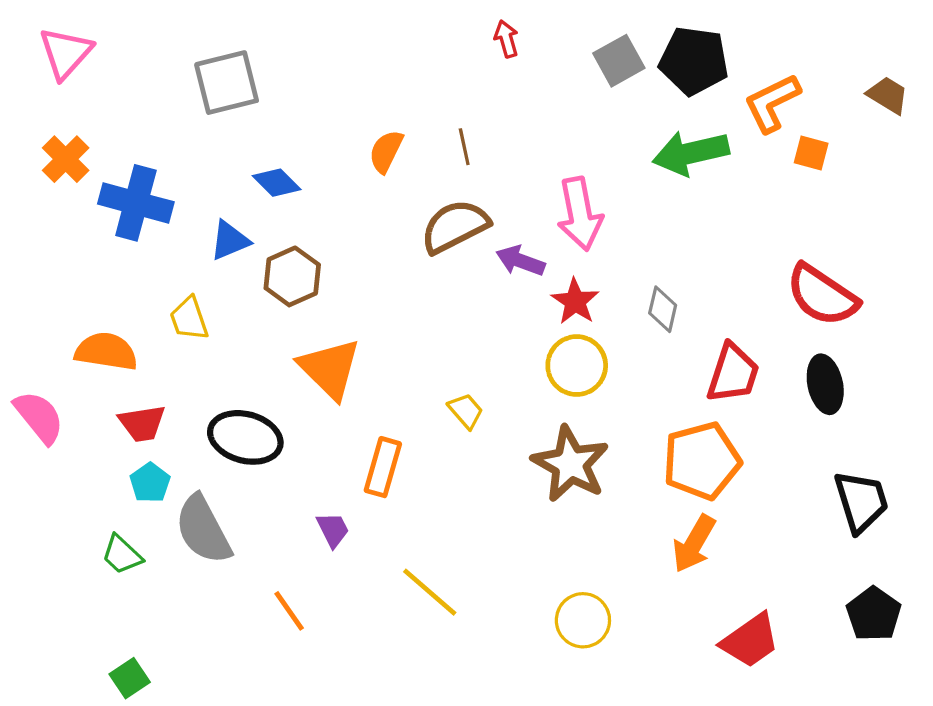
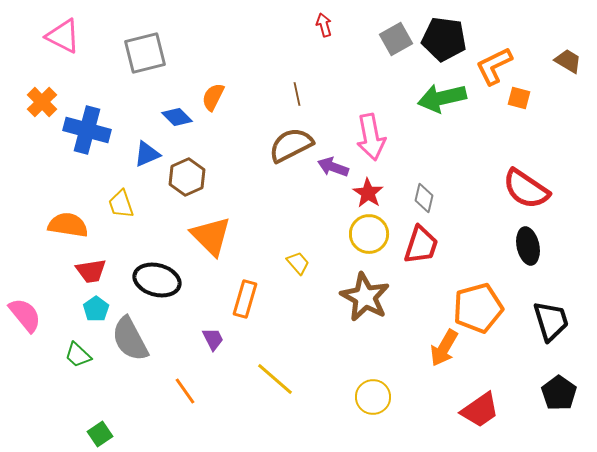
pink triangle: (66, 53) -> (63, 36), moved, turned -45
orange semicircle: (386, 151) -> (213, 97), moved
red trapezoid: (733, 373) -> (421, 245), moved
pink semicircle: (39, 417) -> (25, 315), moved
orange pentagon: (702, 461) -> (478, 308), moved
green square: (130, 678) -> (100, 434), moved

